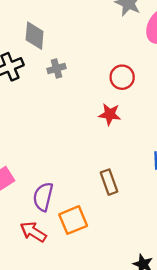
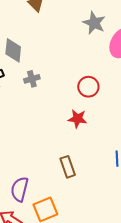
brown rectangle: (109, 182) -> (68, 167), moved

